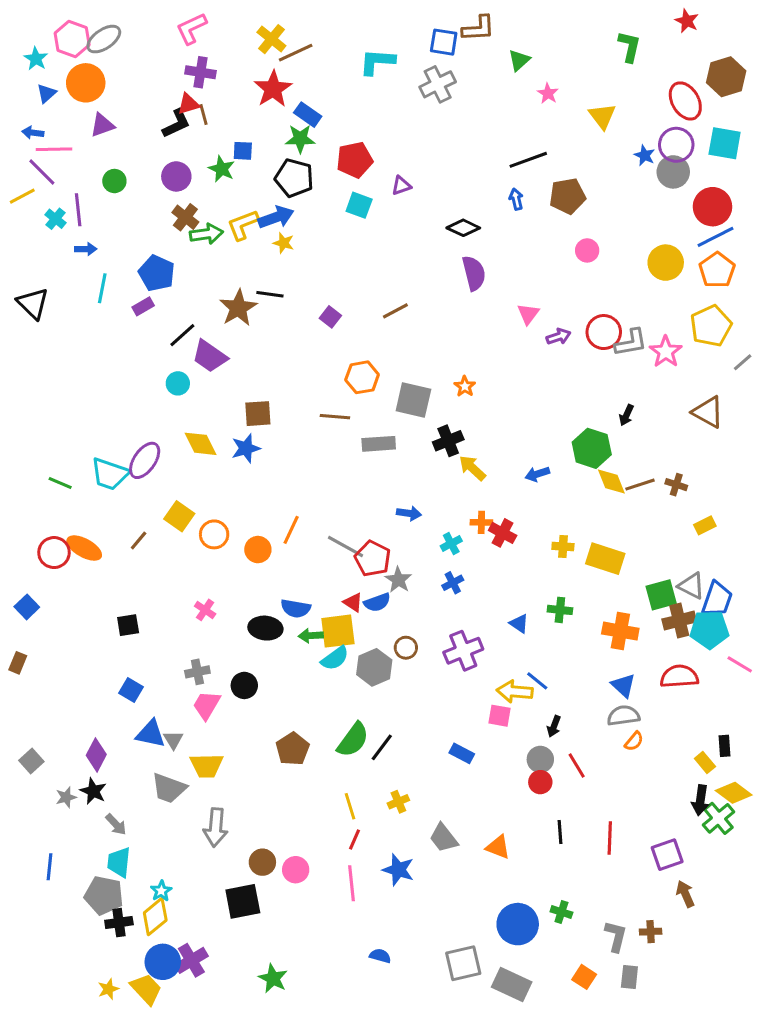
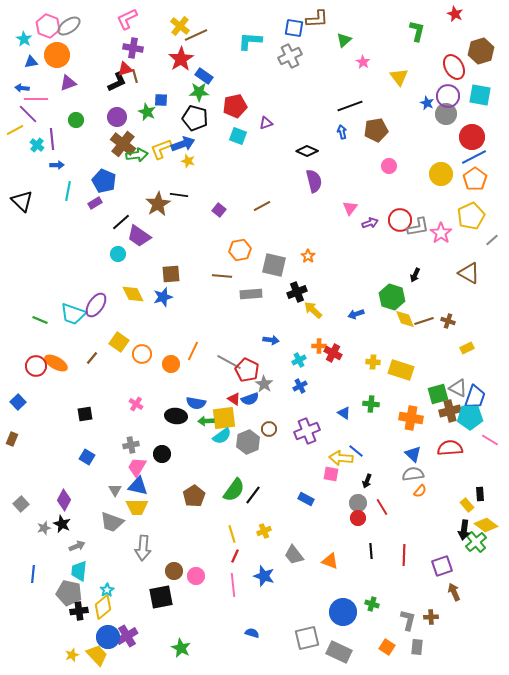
blue triangle: (46, 93) -> (31, 62), turned 32
brown cross: (185, 217) -> (123, 144), size x1.4
blue triangle: (151, 734) -> (138, 486), moved
gray arrow: (116, 824) -> (77, 546), turned -70

